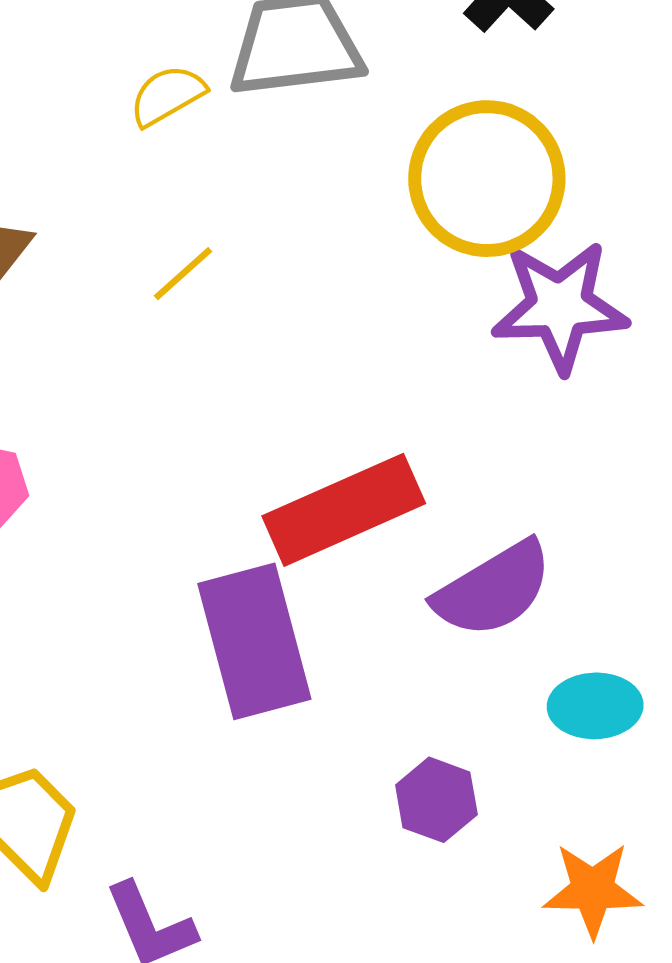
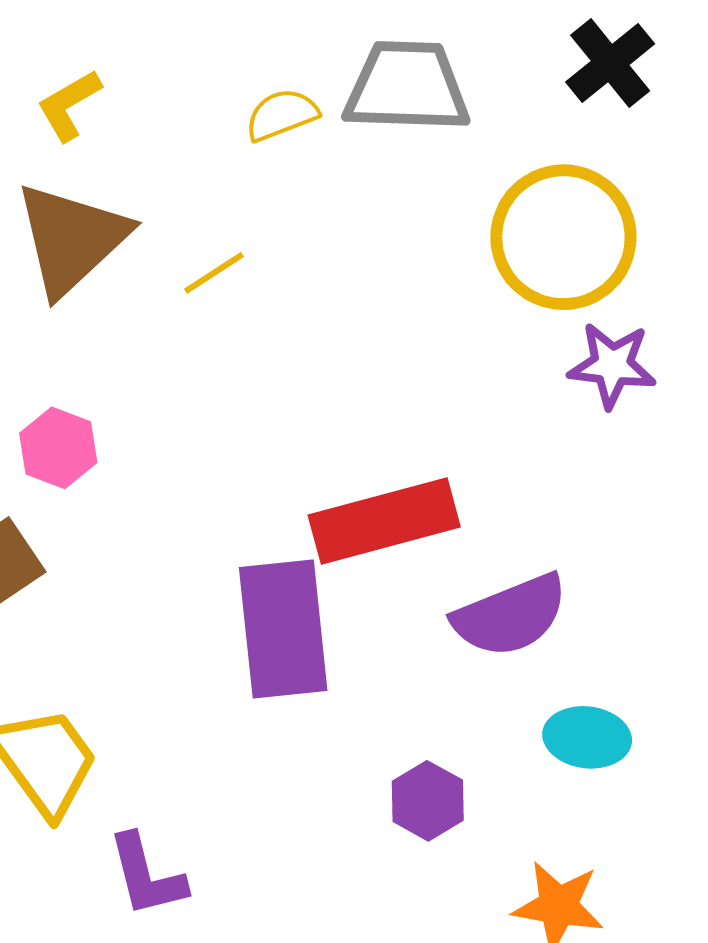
yellow line: (183, 274) -> (214, 273), moved
purple star: (560, 306) -> (612, 365), size x0.7

